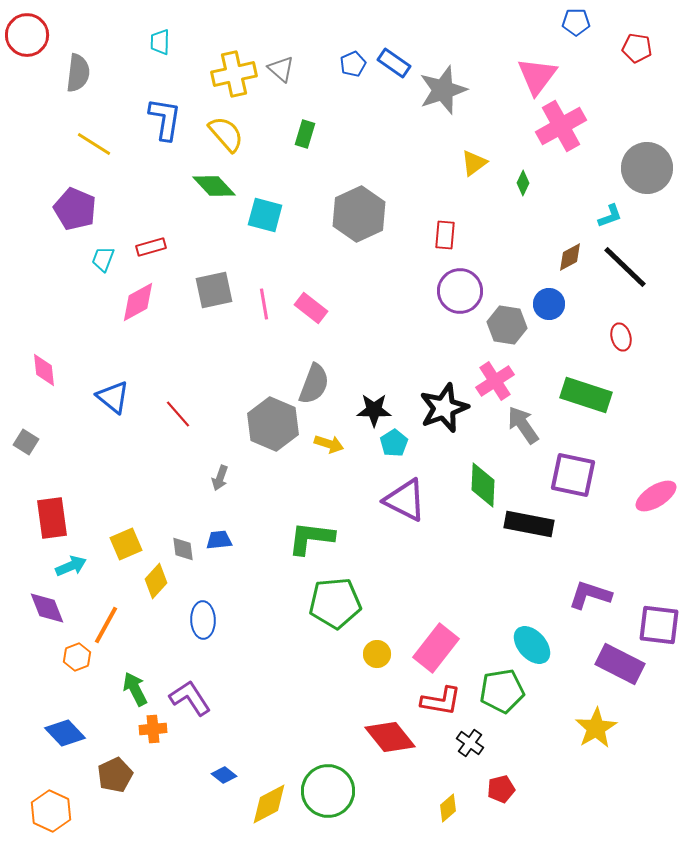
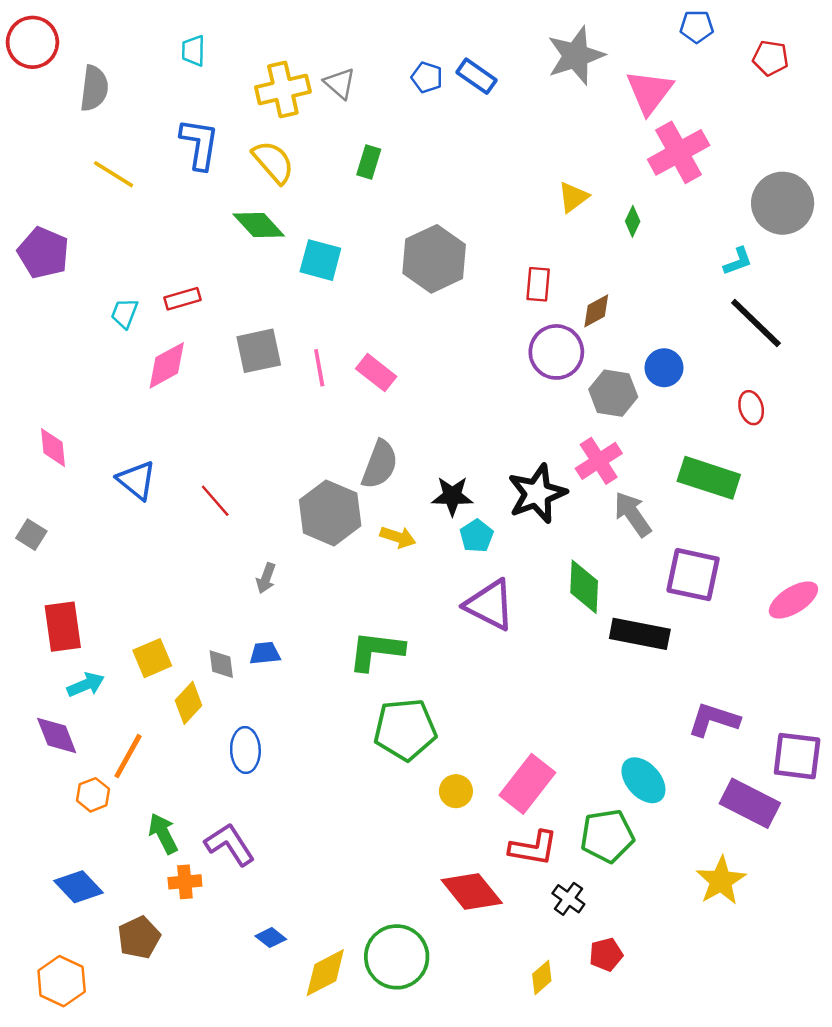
blue pentagon: (353, 64) -> (427, 77), turned -30
gray star: (443, 90) -> (576, 56), moved
purple pentagon: (75, 209) -> (43, 253), moved
brown diamond: (570, 257) -> (596, 311), moved

